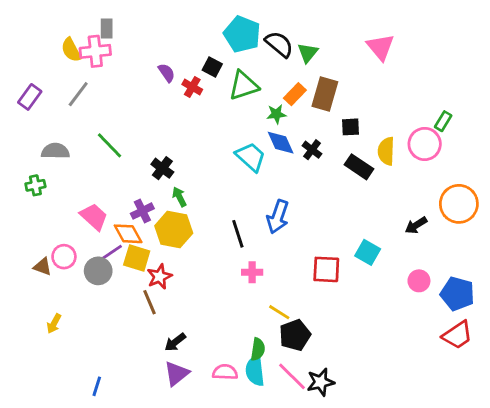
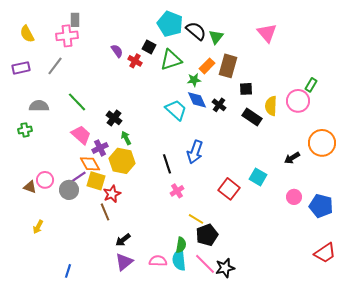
yellow semicircle: (71, 50) -> (27, 34), moved
purple rectangle: (30, 97) -> (21, 68), turned 42
pink trapezoid: (94, 217) -> (81, 135), moved
red square: (326, 269) -> (229, 189), turned 35
pink cross: (252, 272) -> (177, 191), turned -32
red trapezoid: (457, 335) -> (325, 253), moved

